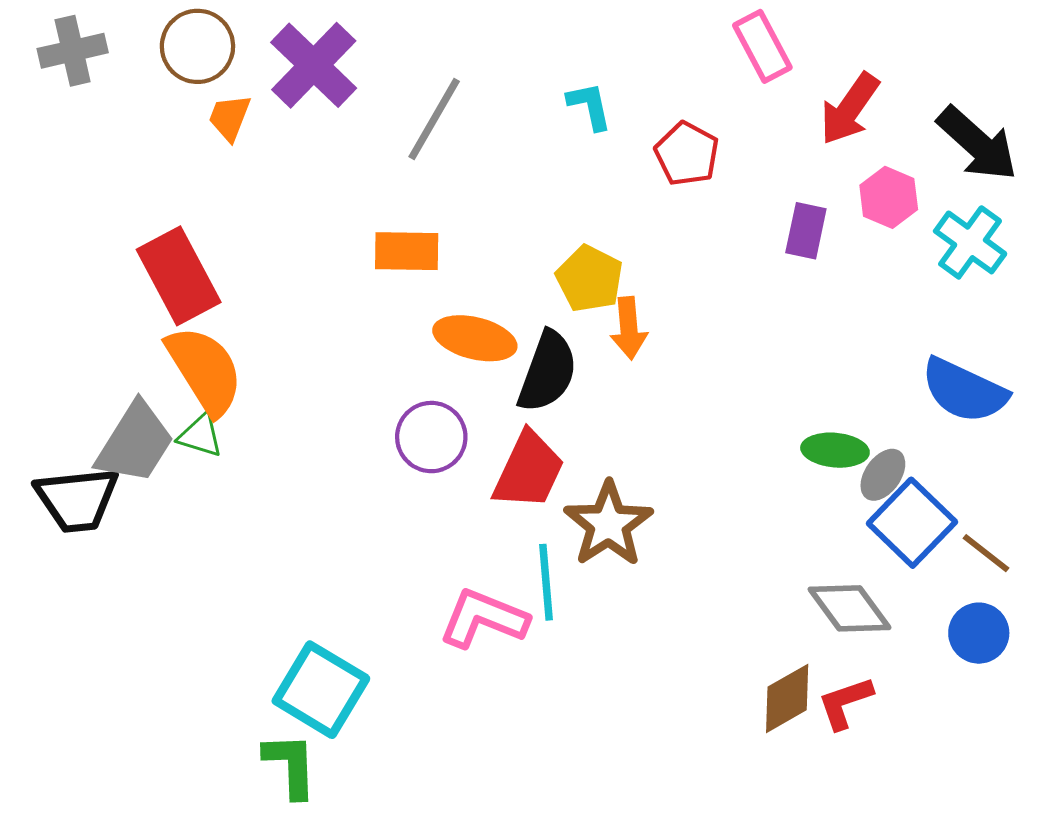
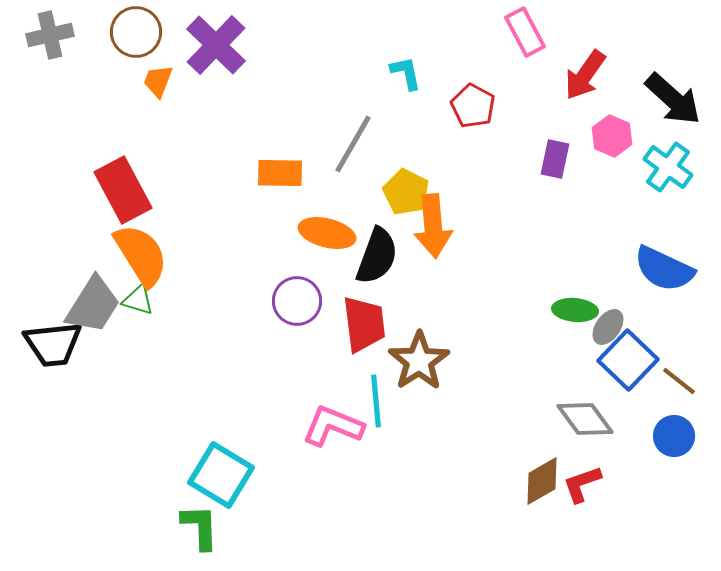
gray line: (434, 119) -> (353, 144), moved
orange arrow: (629, 328) -> (433, 226), size x1.5
red trapezoid: (529, 470) -> (364, 324), turned -32

